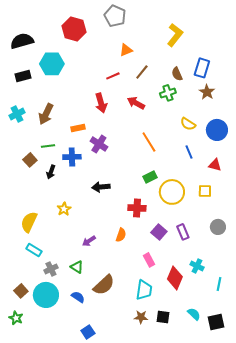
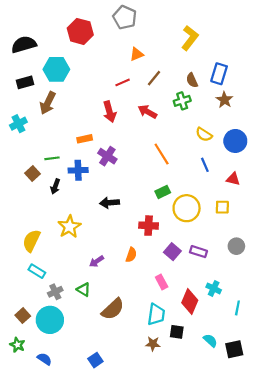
brown arrow: (46, 114) -> (48, 103), moved
yellow star: (64, 209) -> (69, 227), size x1.5
purple rectangle: (183, 232) -> (198, 252), turned -49
blue semicircle: (78, 297) -> (44, 359), moved
black square: (163, 317) -> (177, 332), moved

